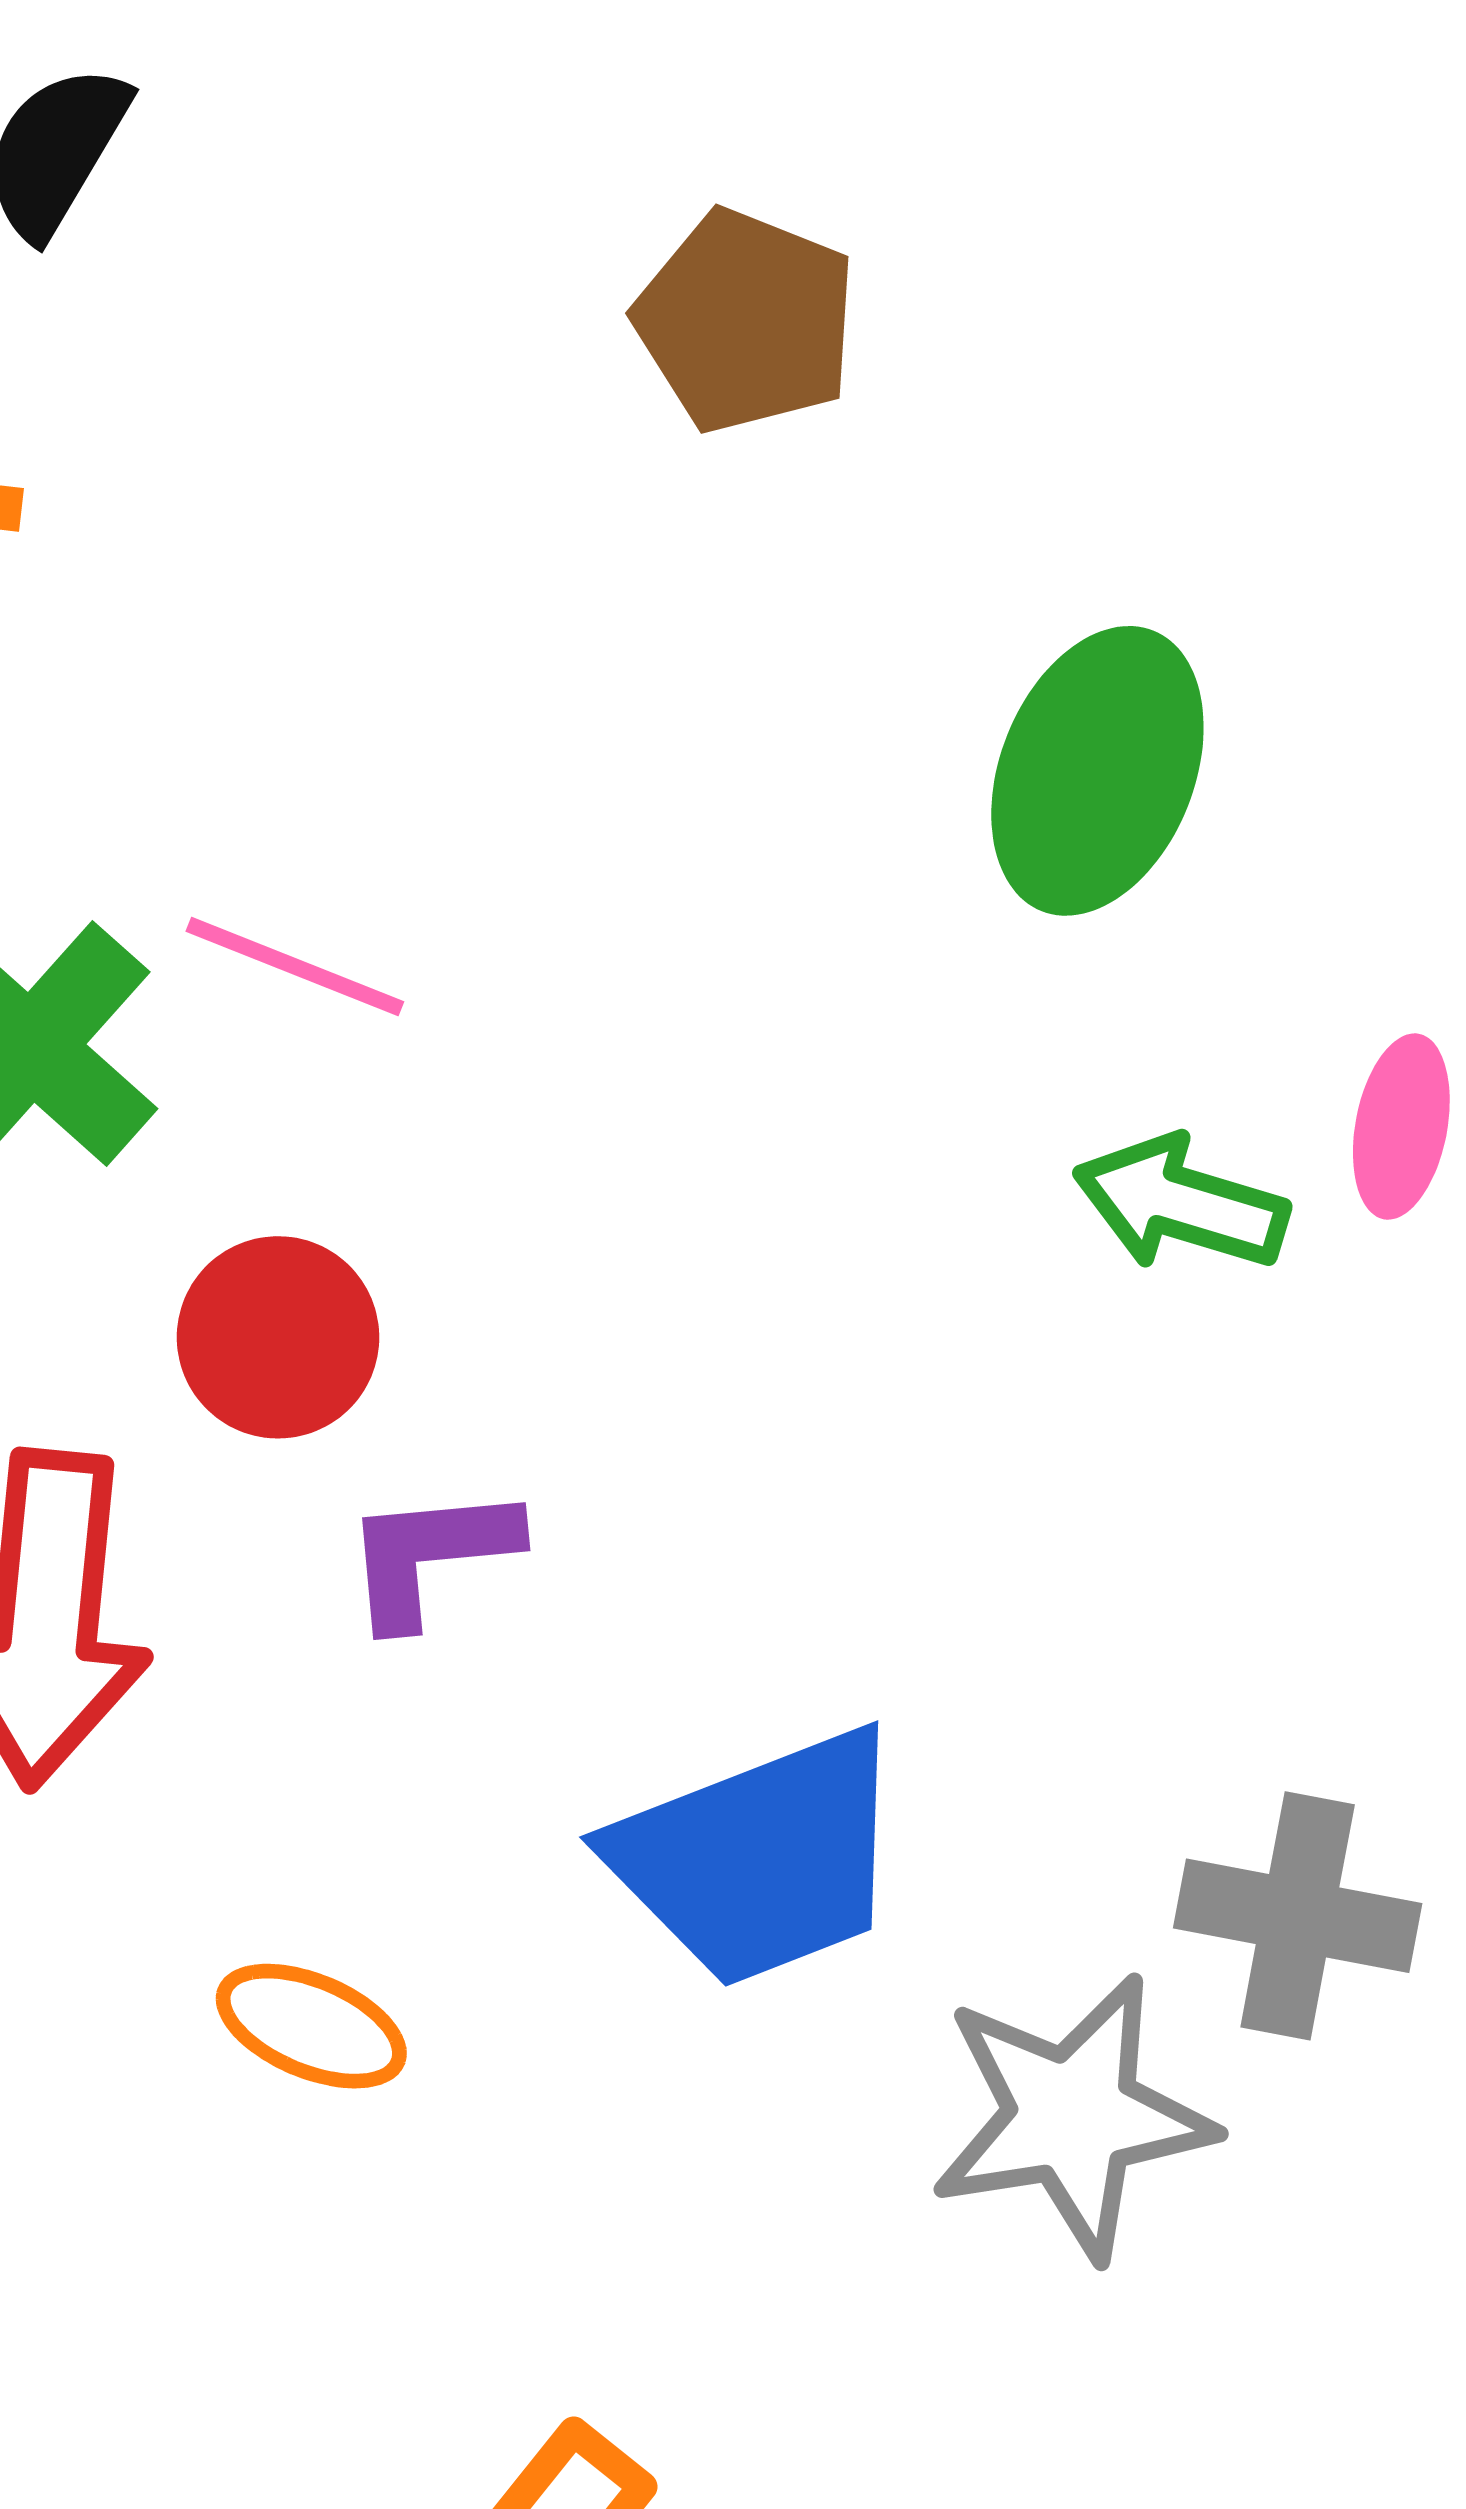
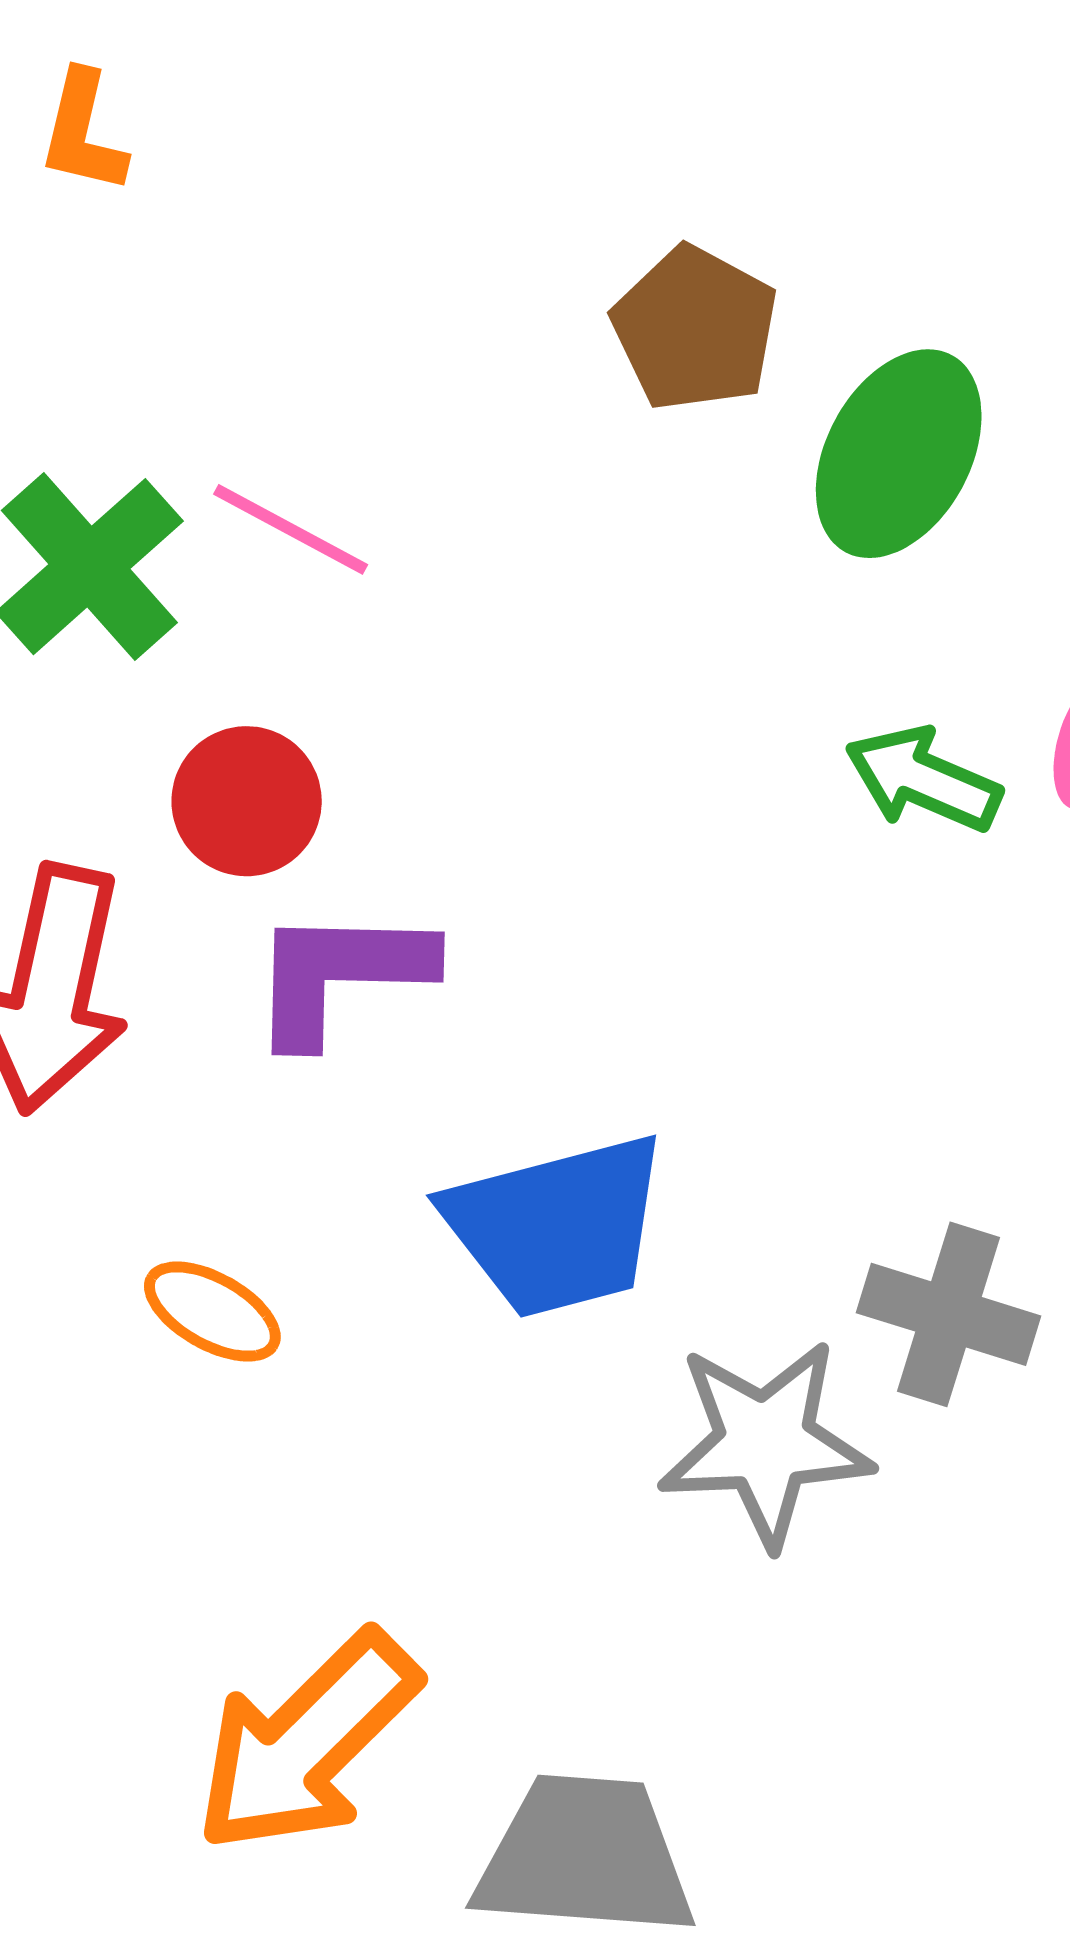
brown pentagon: (746, 321) -> (695, 329), moved
purple L-shape: (430, 1555) -> (340, 975), size x1.4

